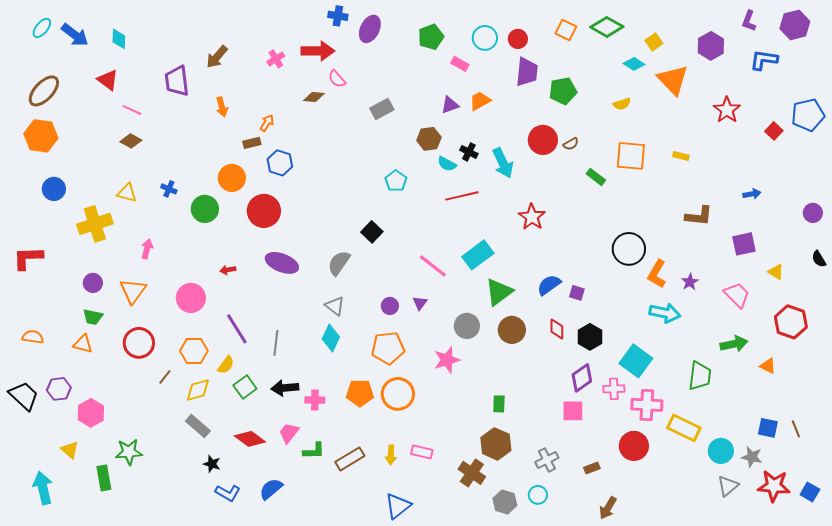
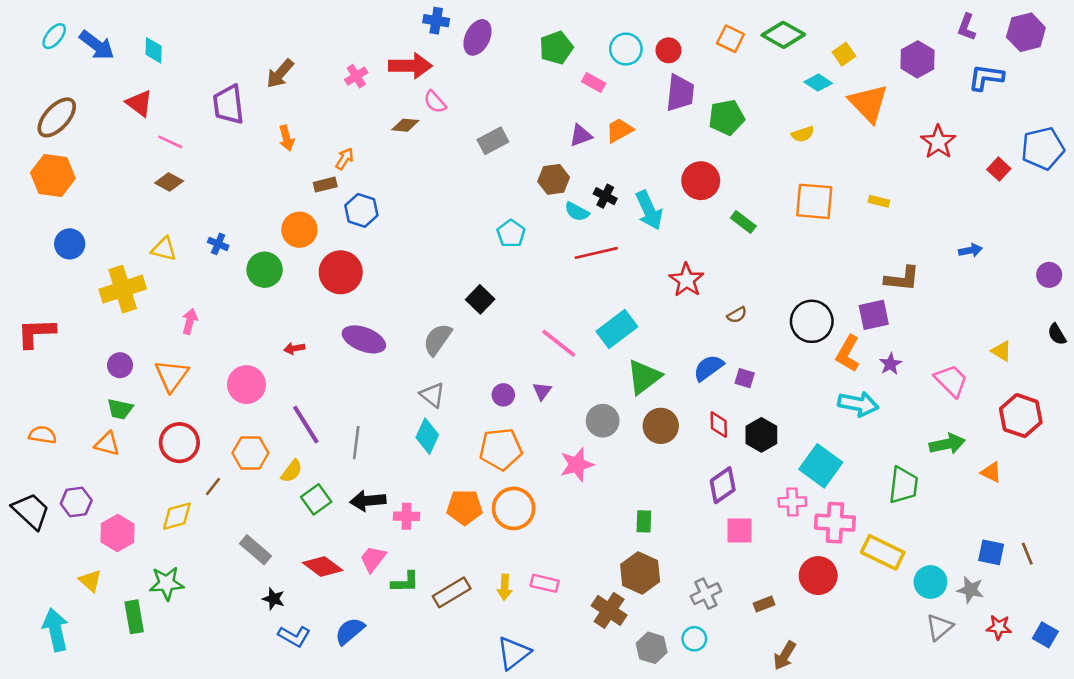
brown semicircle: (571, 144) -> (737, 315), moved
green rectangle: (596, 177) -> (743, 222), moved
purple square: (744, 244) -> (874, 315), moved
purple diamond: (582, 378) -> (723, 485), moved
yellow diamond: (198, 390) -> (177, 516), moved
red star: (774, 486) -> (999, 627), size x0.6

